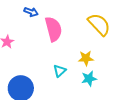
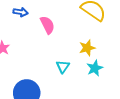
pink semicircle: (54, 29) -> (47, 25), size x0.7

